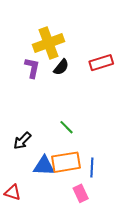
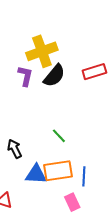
black semicircle: (61, 67) -> (54, 76), size x1.4
black arrow: (22, 141) -> (15, 149), turned 108

